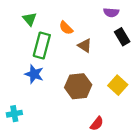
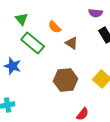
green rectangle: (42, 45) -> (33, 43), turned -65
blue star: (34, 74) -> (13, 66), moved

